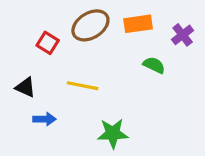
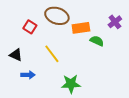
orange rectangle: (138, 24) -> (81, 28), moved
brown ellipse: (90, 25) -> (57, 16), turned 50
yellow line: (83, 86) -> (52, 54), turned 42

